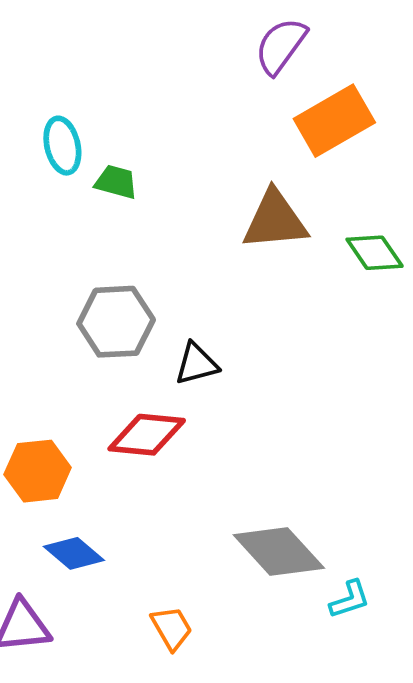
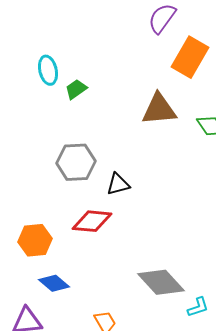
orange rectangle: (334, 121) -> (190, 57), turned -30
green trapezoid: (116, 182) -> (76, 89), turned -50

